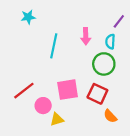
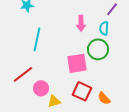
cyan line: (54, 46) -> (37, 39), moved
pink square: (68, 90) -> (77, 63), moved
red square: (97, 94) -> (82, 91), moved

